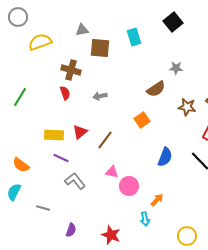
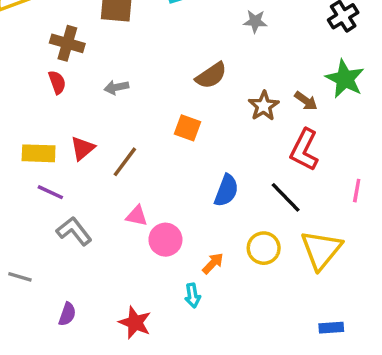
gray star: (176, 68) -> (255, 21), moved
brown star: (187, 107) -> (264, 106), turned 30
orange square: (142, 120) -> (187, 128), turned -35
yellow circle: (187, 236) -> (264, 248), moved

